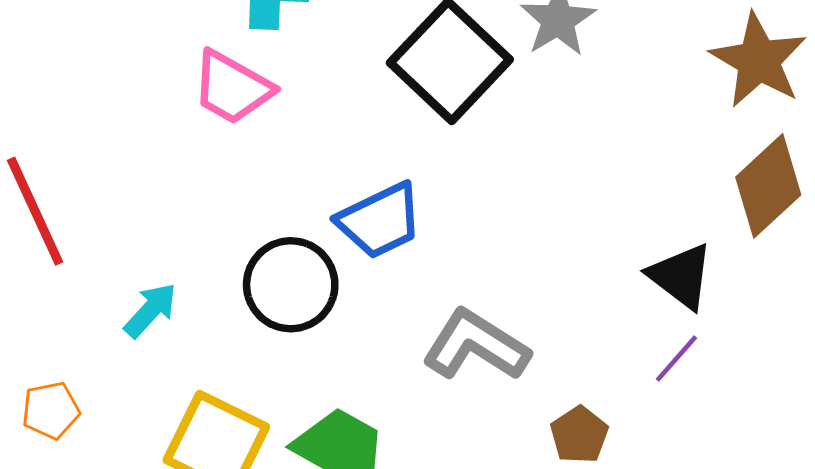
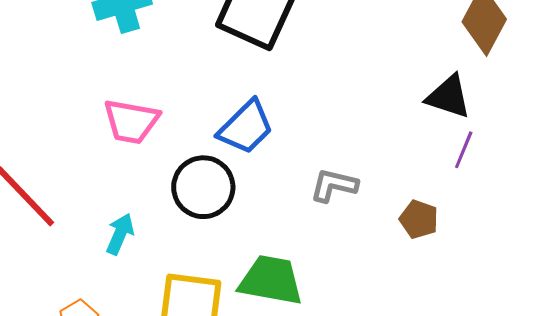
pink trapezoid: (232, 88) -> (131, 121), moved
gray L-shape: (476, 345) -> (334, 185), size x0.7

